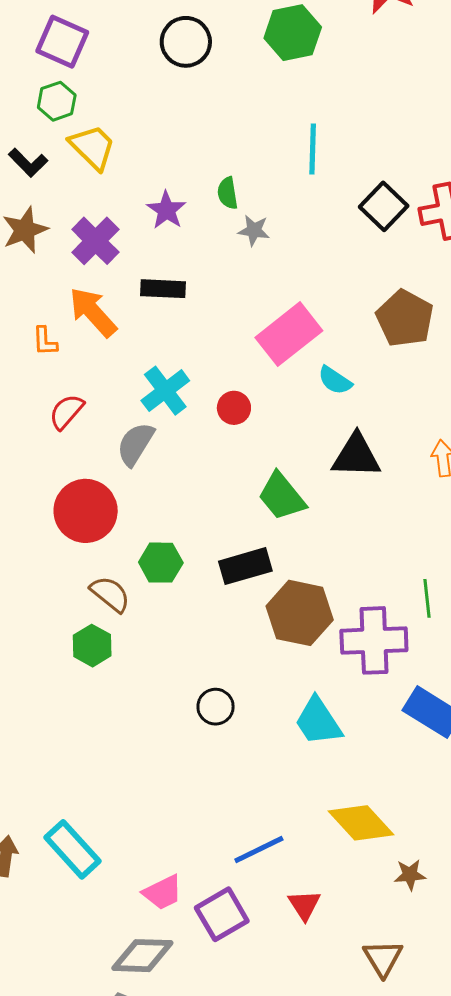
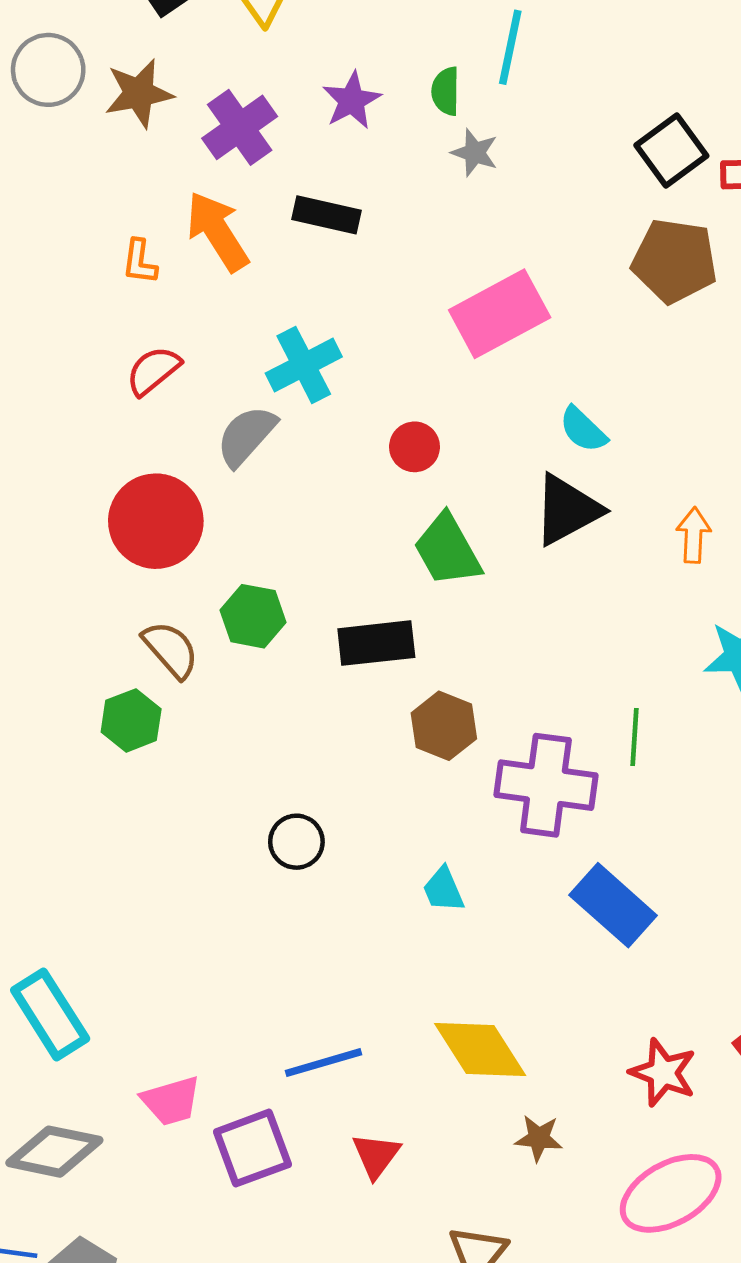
cyan line: (313, 149) -> (510, 47), moved
brown pentagon: (405, 318) -> (675, 261), moved, turned -30
cyan semicircle: (335, 380) -> (583, 430), moved
red circle: (234, 408) -> (415, 447), moved
black triangle: (356, 456) -> (567, 510), turned -40
brown hexagon: (300, 613) -> (444, 726), size x0.7
cyan trapezoid: (318, 721) -> (443, 890), size x0.6
gray diamond: (142, 956) -> (54, 1152), moved

